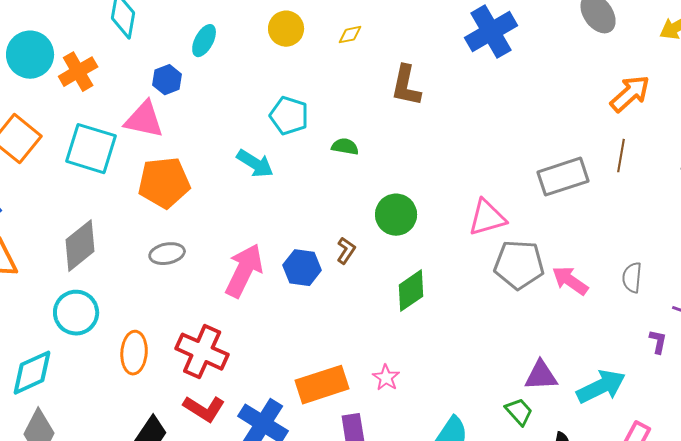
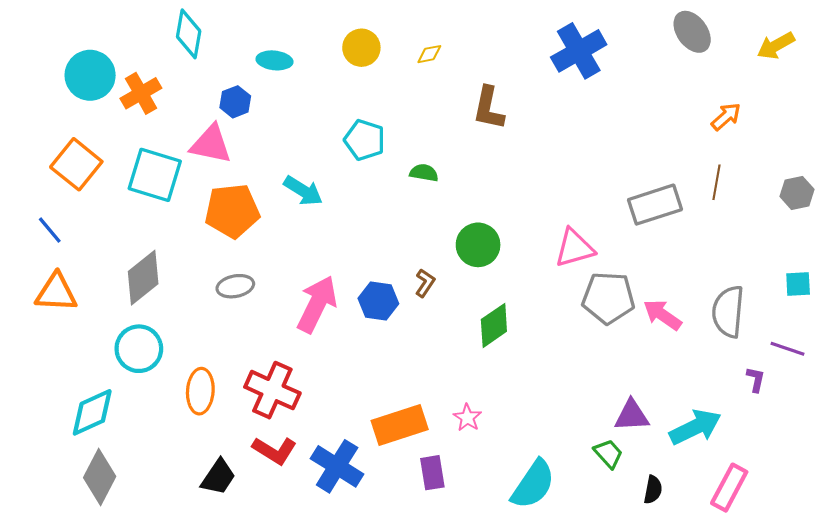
cyan ellipse: (204, 41) -> (275, 60), turned 68
orange arrow: (630, 94) -> (726, 117), size x0.7
cyan arrow: (255, 164) -> (303, 191), moved
gray semicircle: (632, 278) -> (728, 312), size x1.6

